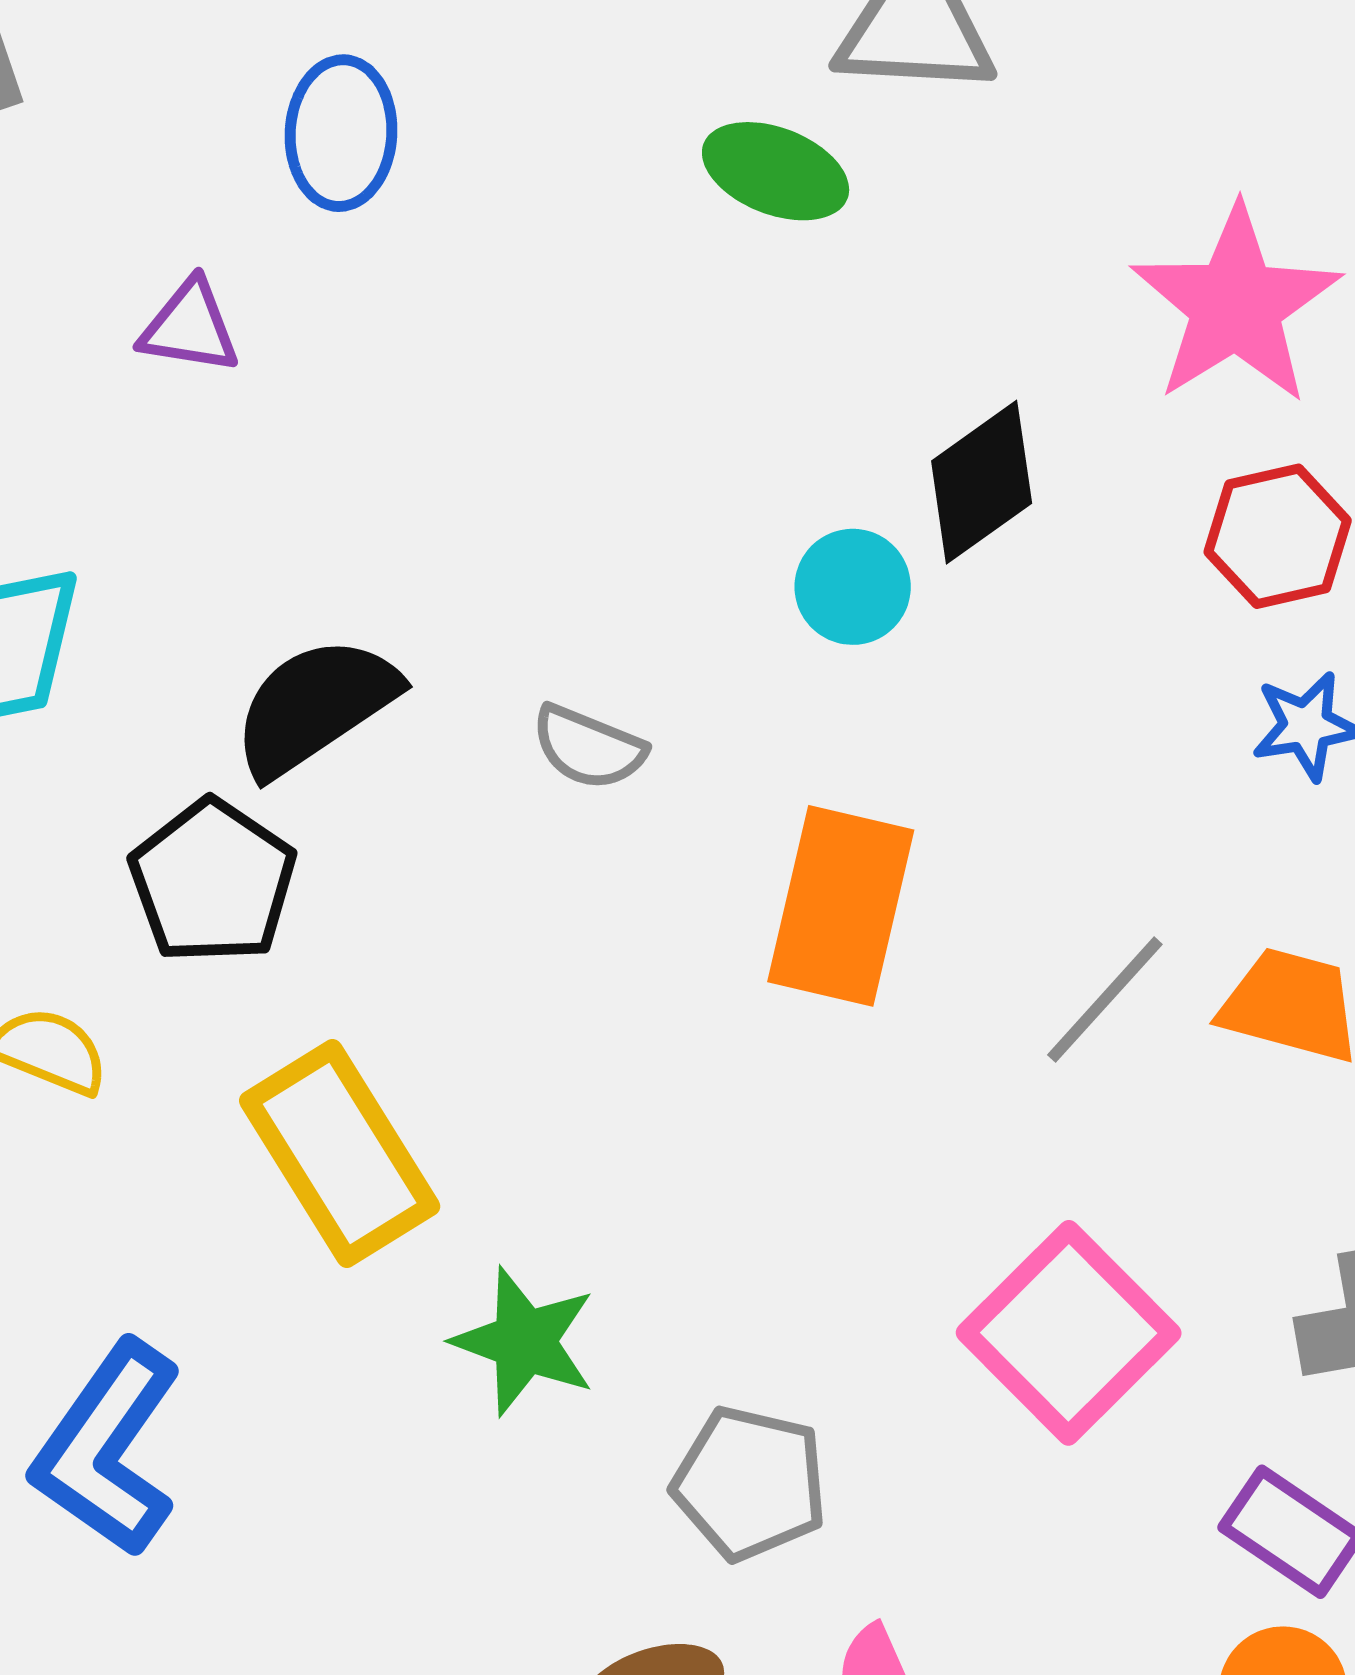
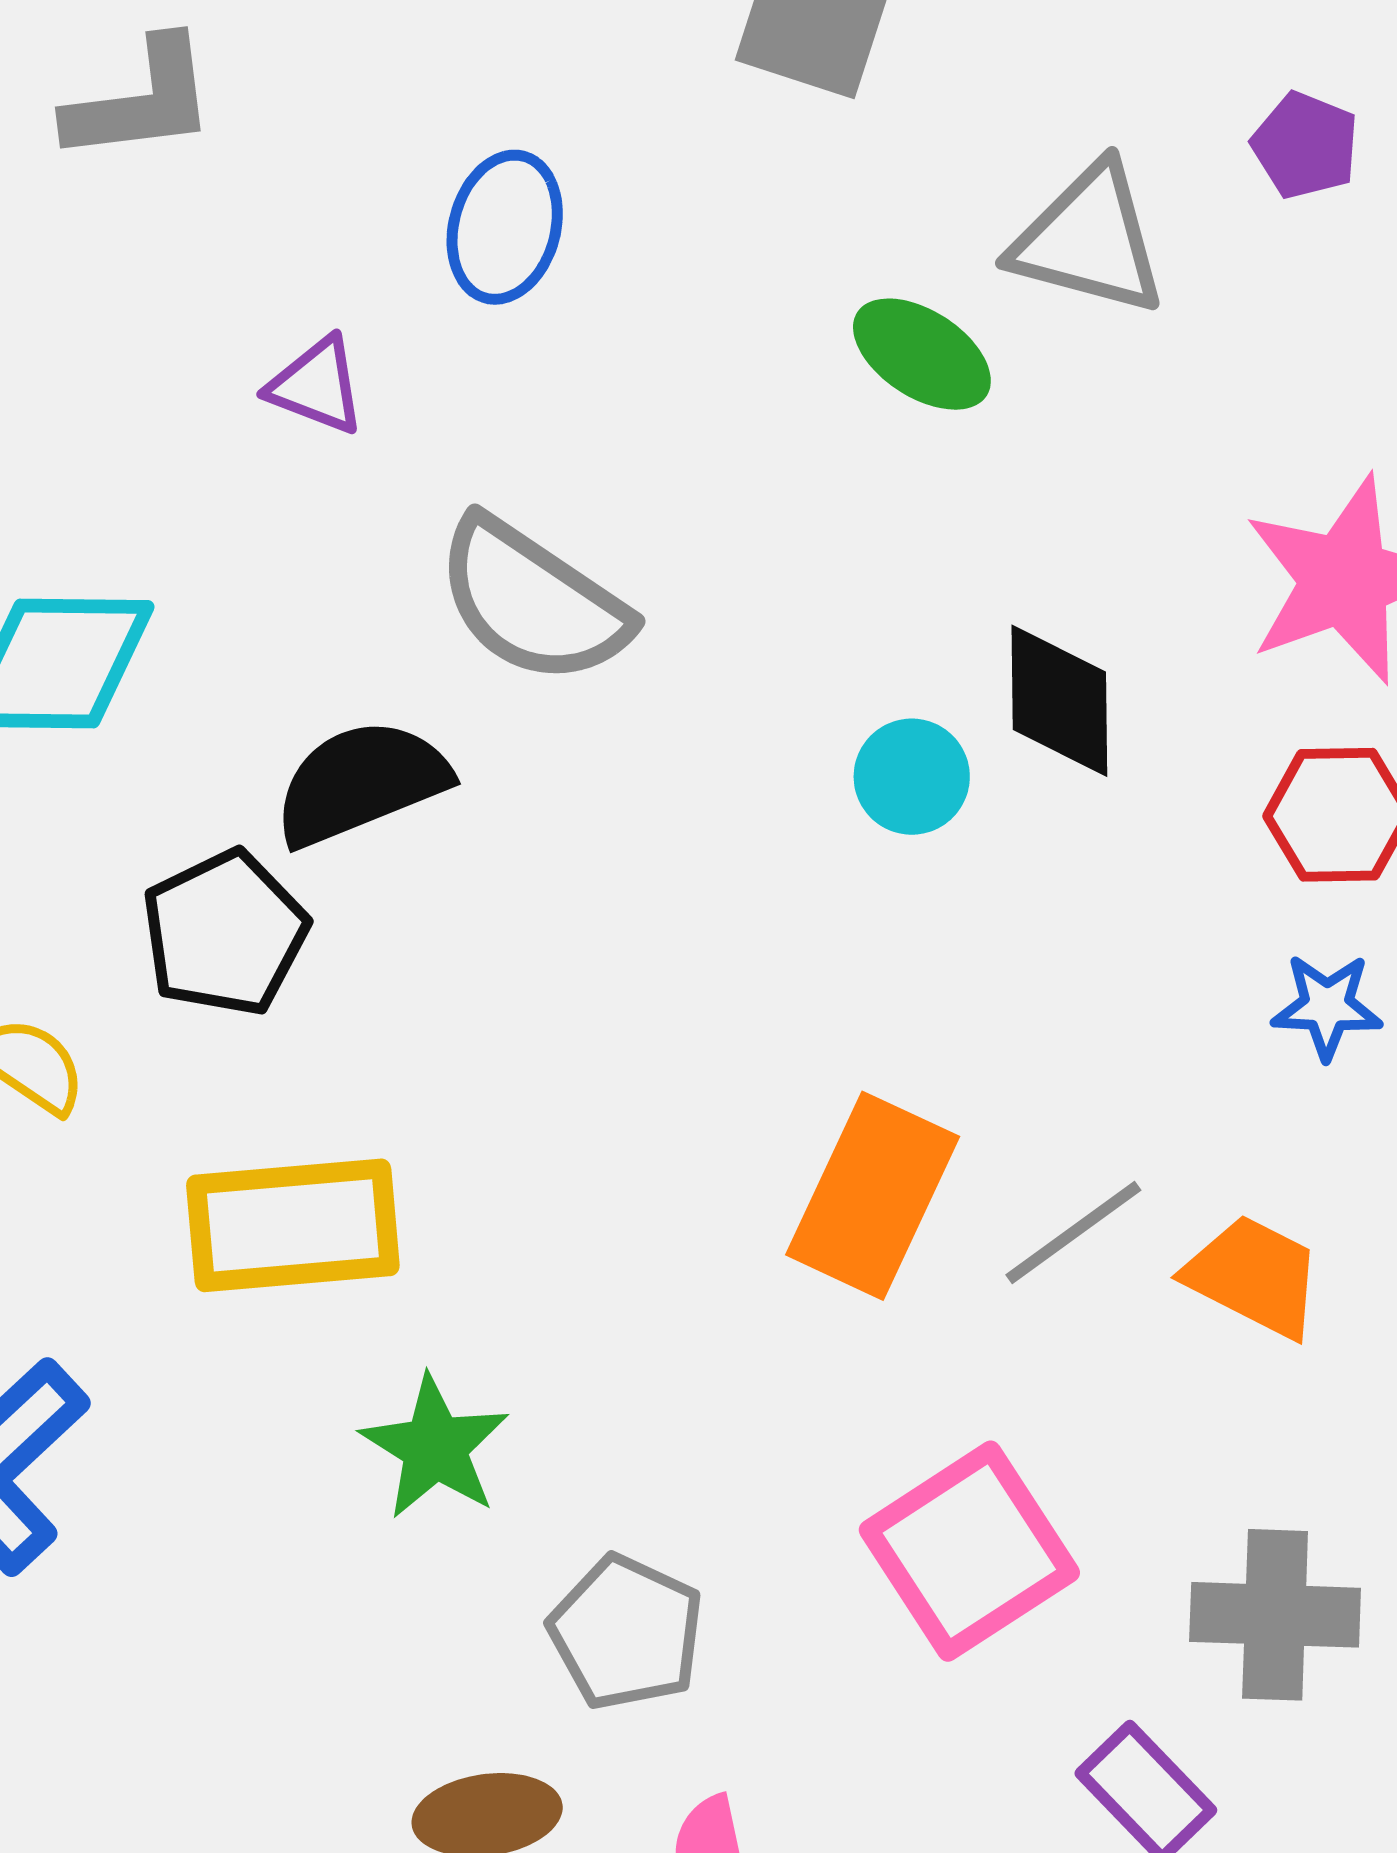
black diamond: (982, 482) -> (1059, 701), turned -67
gray semicircle: (588, 747) -> (533, 601), moved, size x1.8
orange rectangle: (841, 906) -> (873, 1196), moved
yellow rectangle: (340, 1153) -> (293, 1225), turned -75

